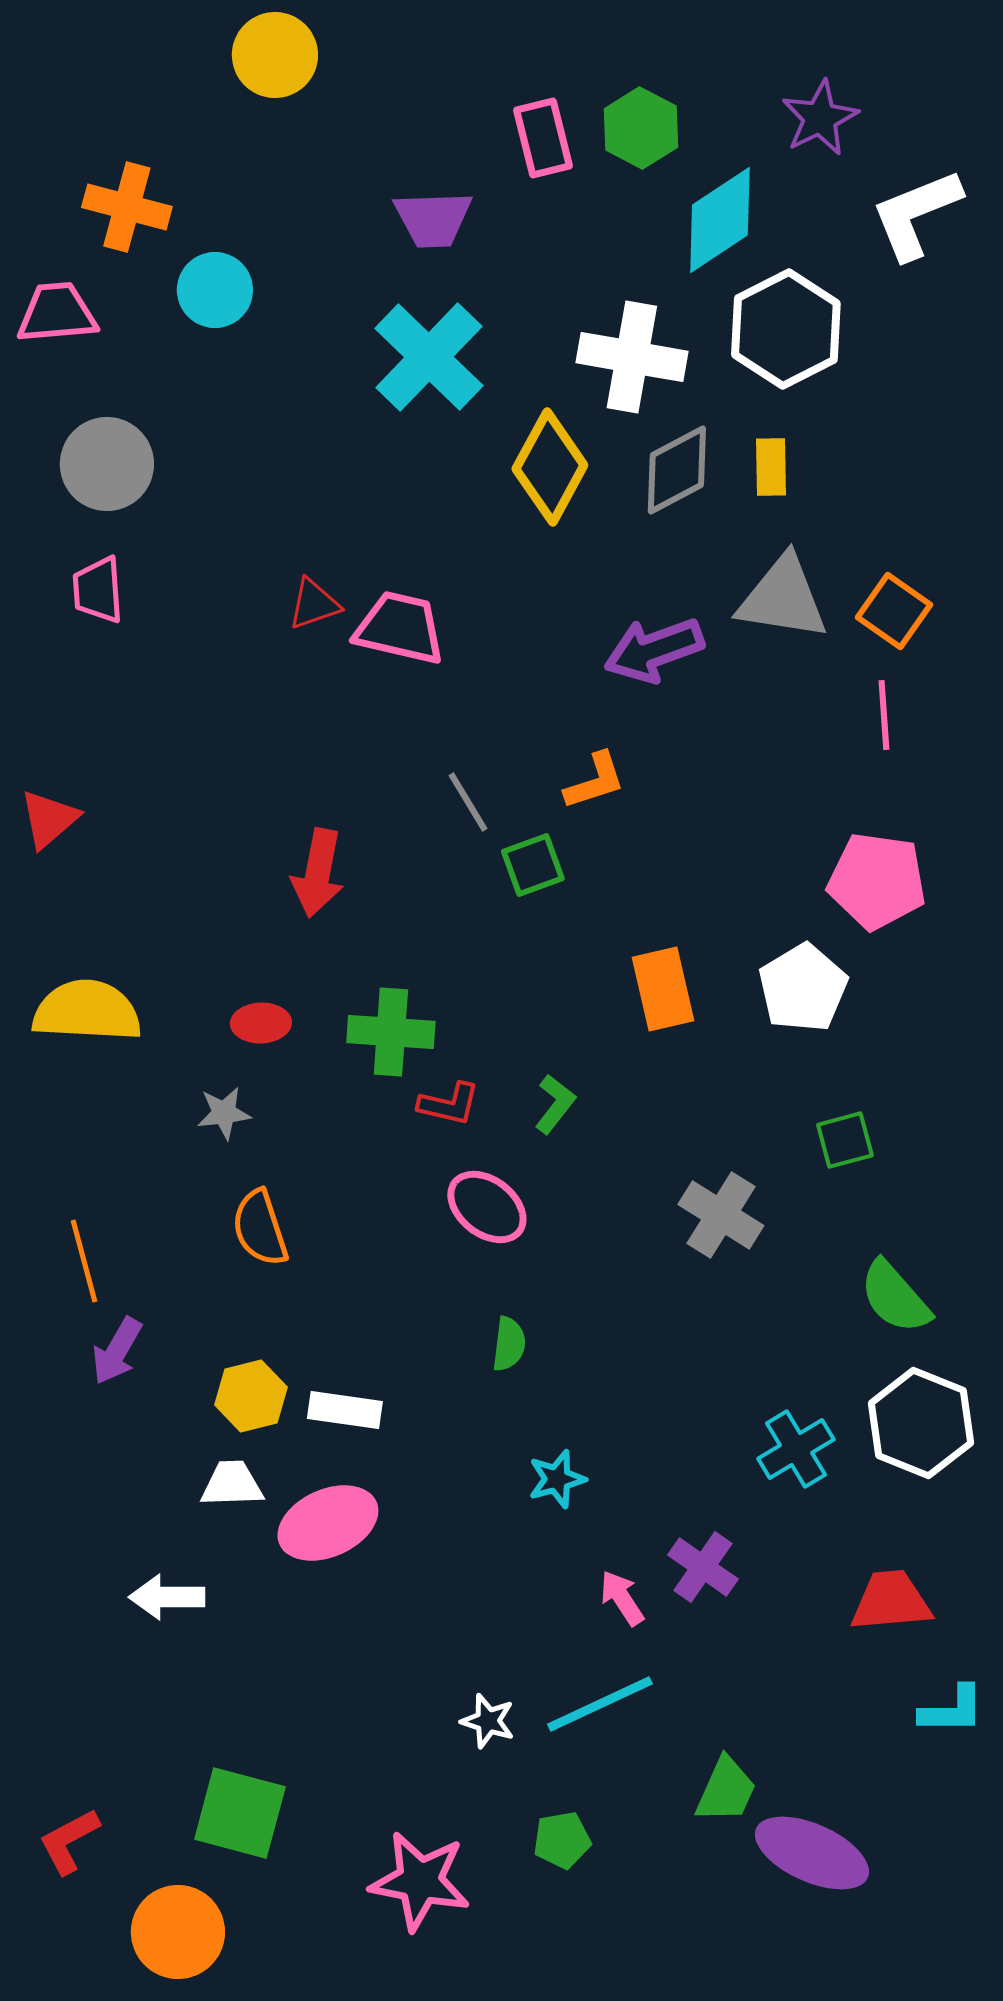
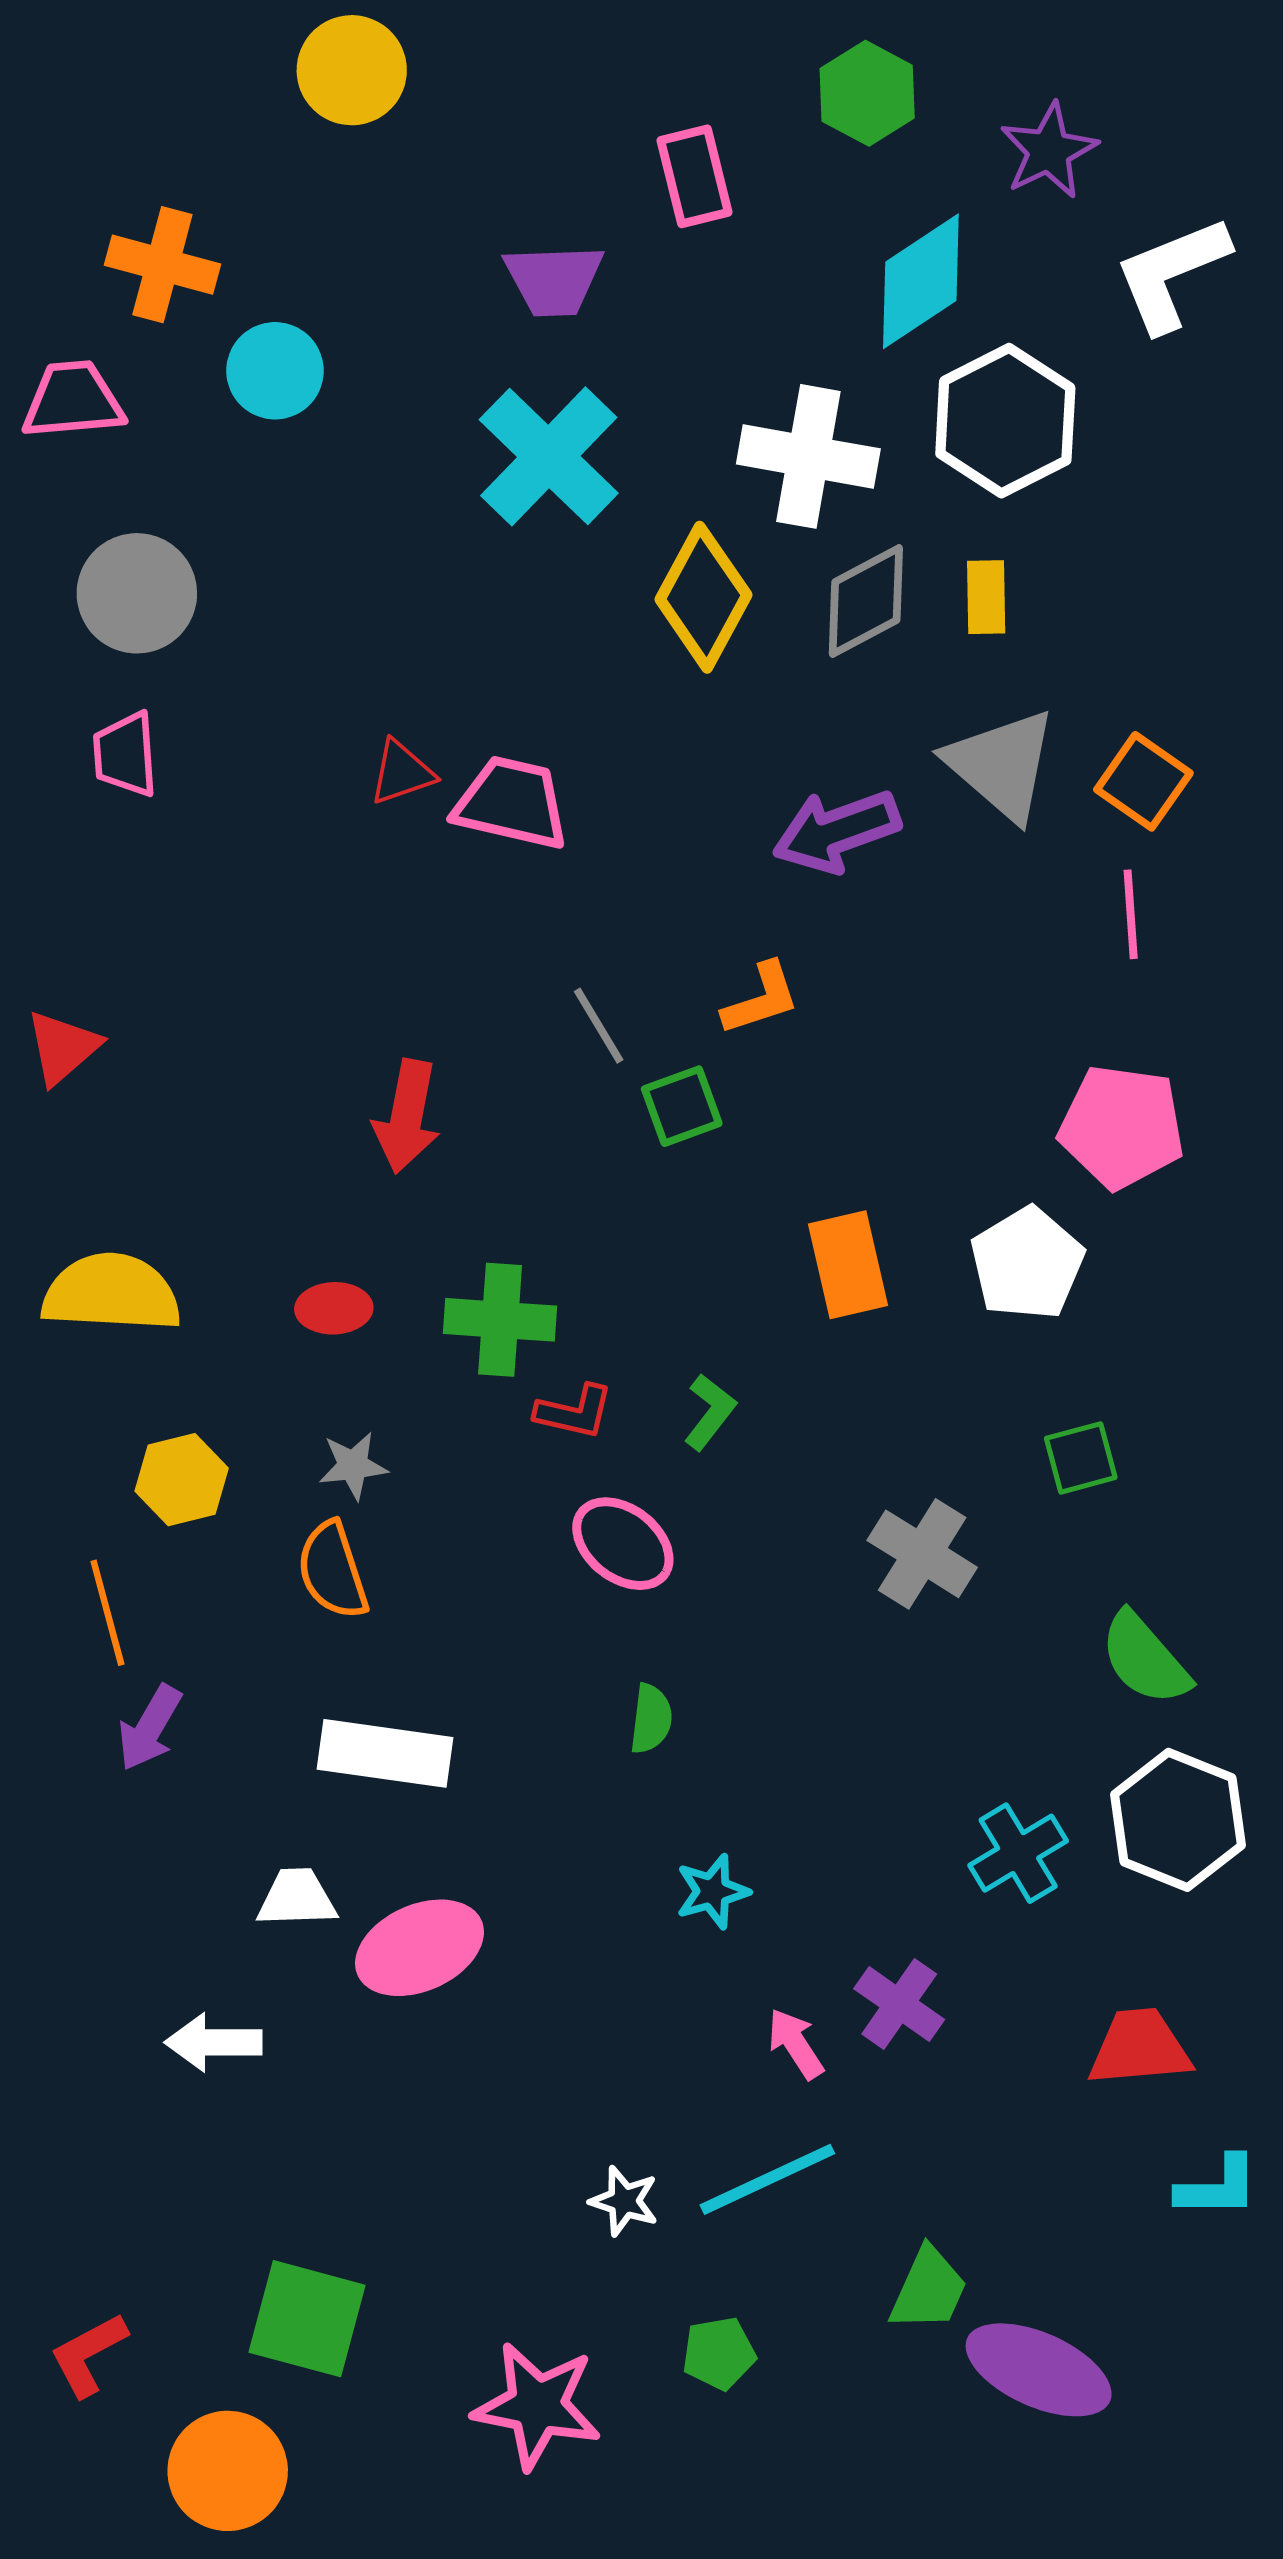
green hexagon: (641, 128) -> (867, 93), moved
gray triangle: (783, 598) -> (1001, 765), turned 32
gray star: (224, 1113) -> (353, 1466), moved
yellow hexagon: (251, 1396) -> (182, 1480), moved
white rectangle: (345, 1410) -> (385, 1753), moved, size x1.4

